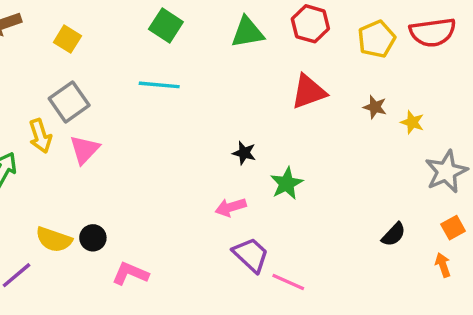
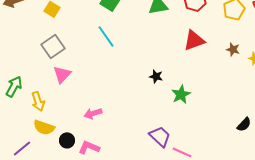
cyan line: (159, 85) -> (106, 36), turned 50
yellow arrow: (40, 136) -> (38, 101), moved
pink arrow: (231, 207) -> (93, 113), moved
black circle: (93, 238) -> (67, 140), moved

